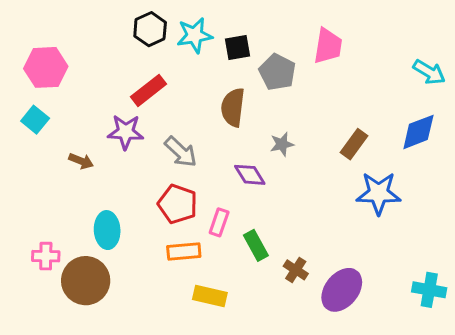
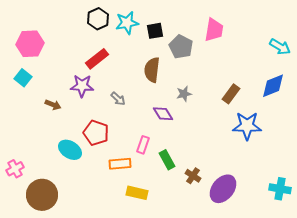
gray arrow: (181, 152) -> (118, 99), size x0.7
red pentagon: (178, 204) -> (96, 133), moved
cyan ellipse: (107, 230) -> (70, 150), turned -55
pink cross: (46, 256) -> (15, 169), moved, turned -30
brown circle: (86, 281) -> (42, 195), moved

